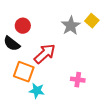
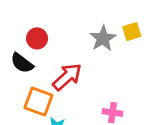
yellow square: (92, 21) -> (132, 32), turned 32

